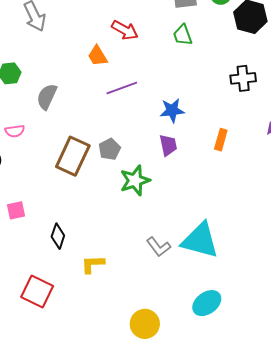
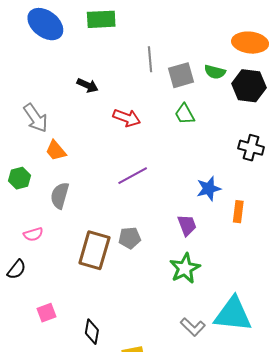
orange trapezoid: (98, 56) -> (56, 151), moved
black cross: (243, 78) -> (251, 148), turned 30
blue star: (172, 110) -> (209, 189), moved
gray pentagon: (110, 149) -> (130, 238), turned 30
green star: (135, 181) -> (185, 268), moved

